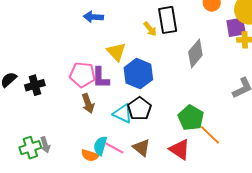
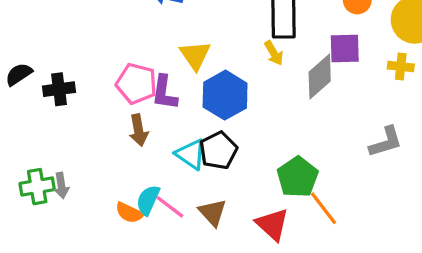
purple square: (236, 27) -> (345, 48), moved
yellow arrow: (150, 29) -> (274, 53), moved

